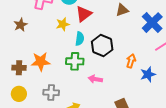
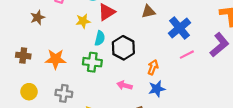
brown cross: (19, 68) -> (23, 56), moved
blue star: (148, 74) -> (157, 89), moved
pink arrow: (95, 79) -> (124, 85), moved

